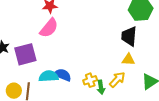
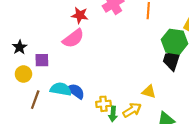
black trapezoid: (129, 36) -> (172, 60), moved
purple square: (25, 54) -> (42, 60), size x0.6
yellow circle: (14, 91) -> (23, 74), moved

